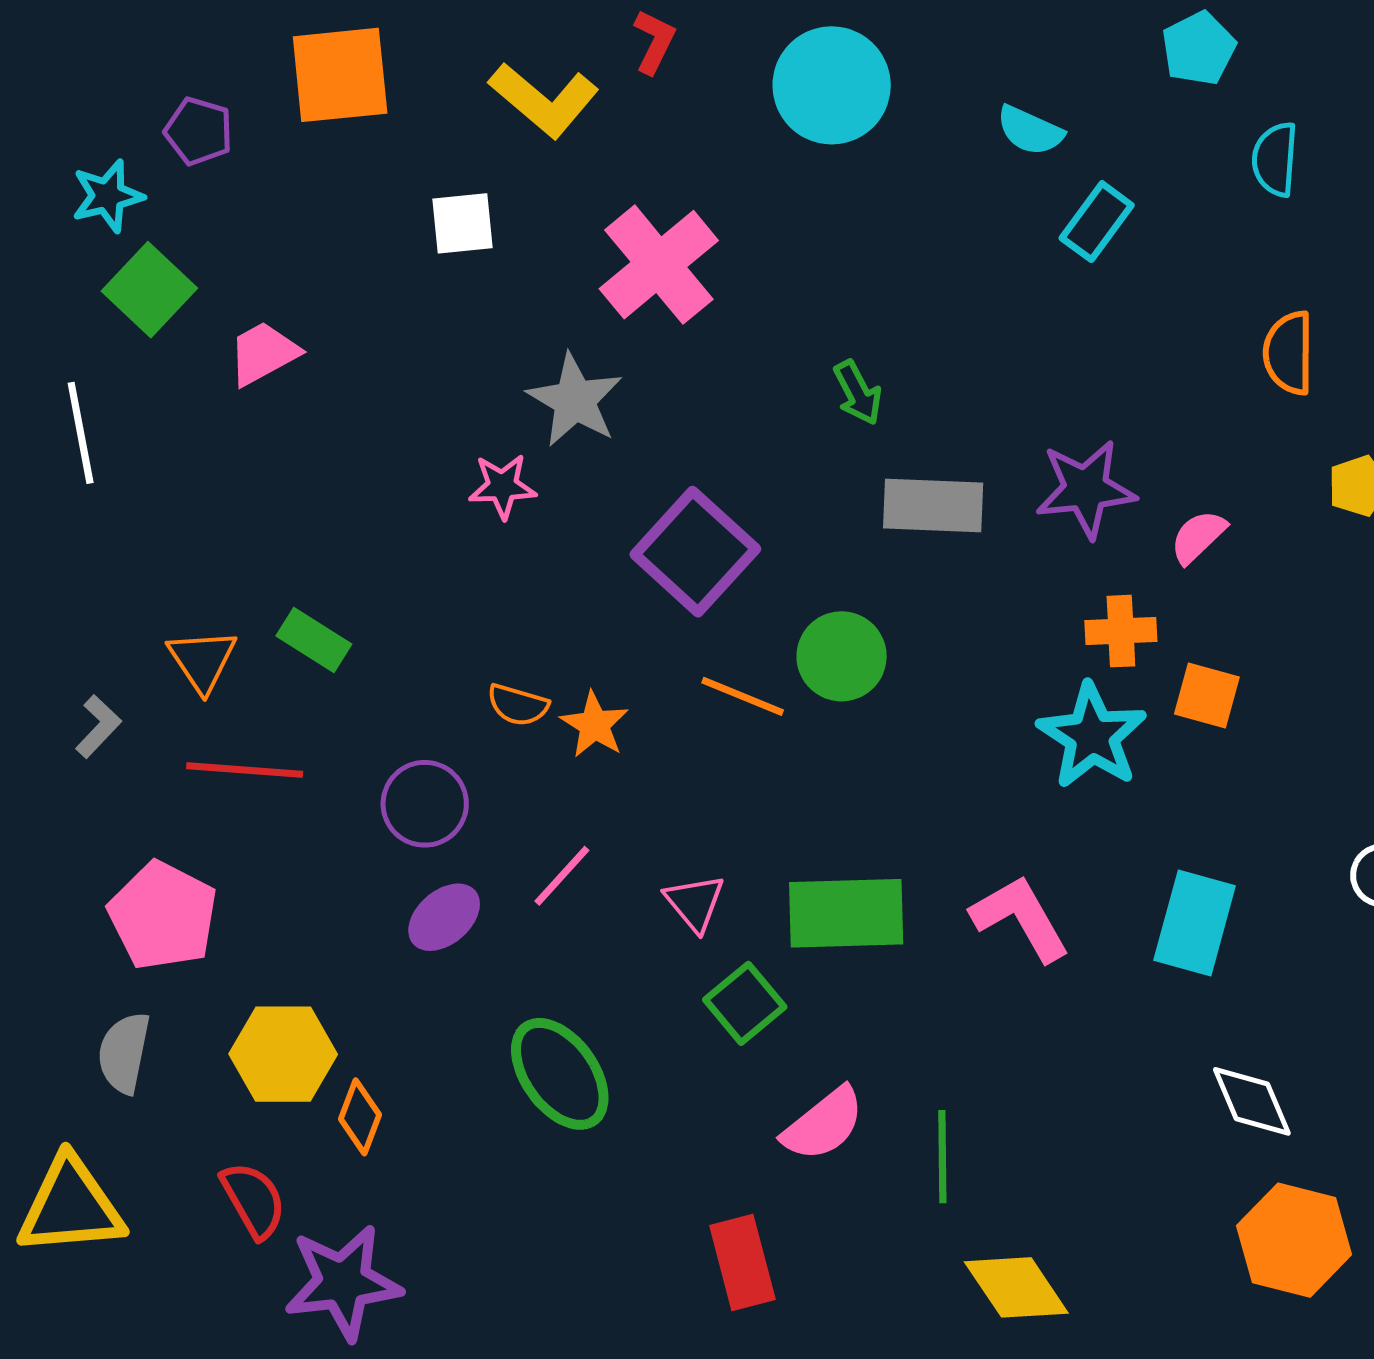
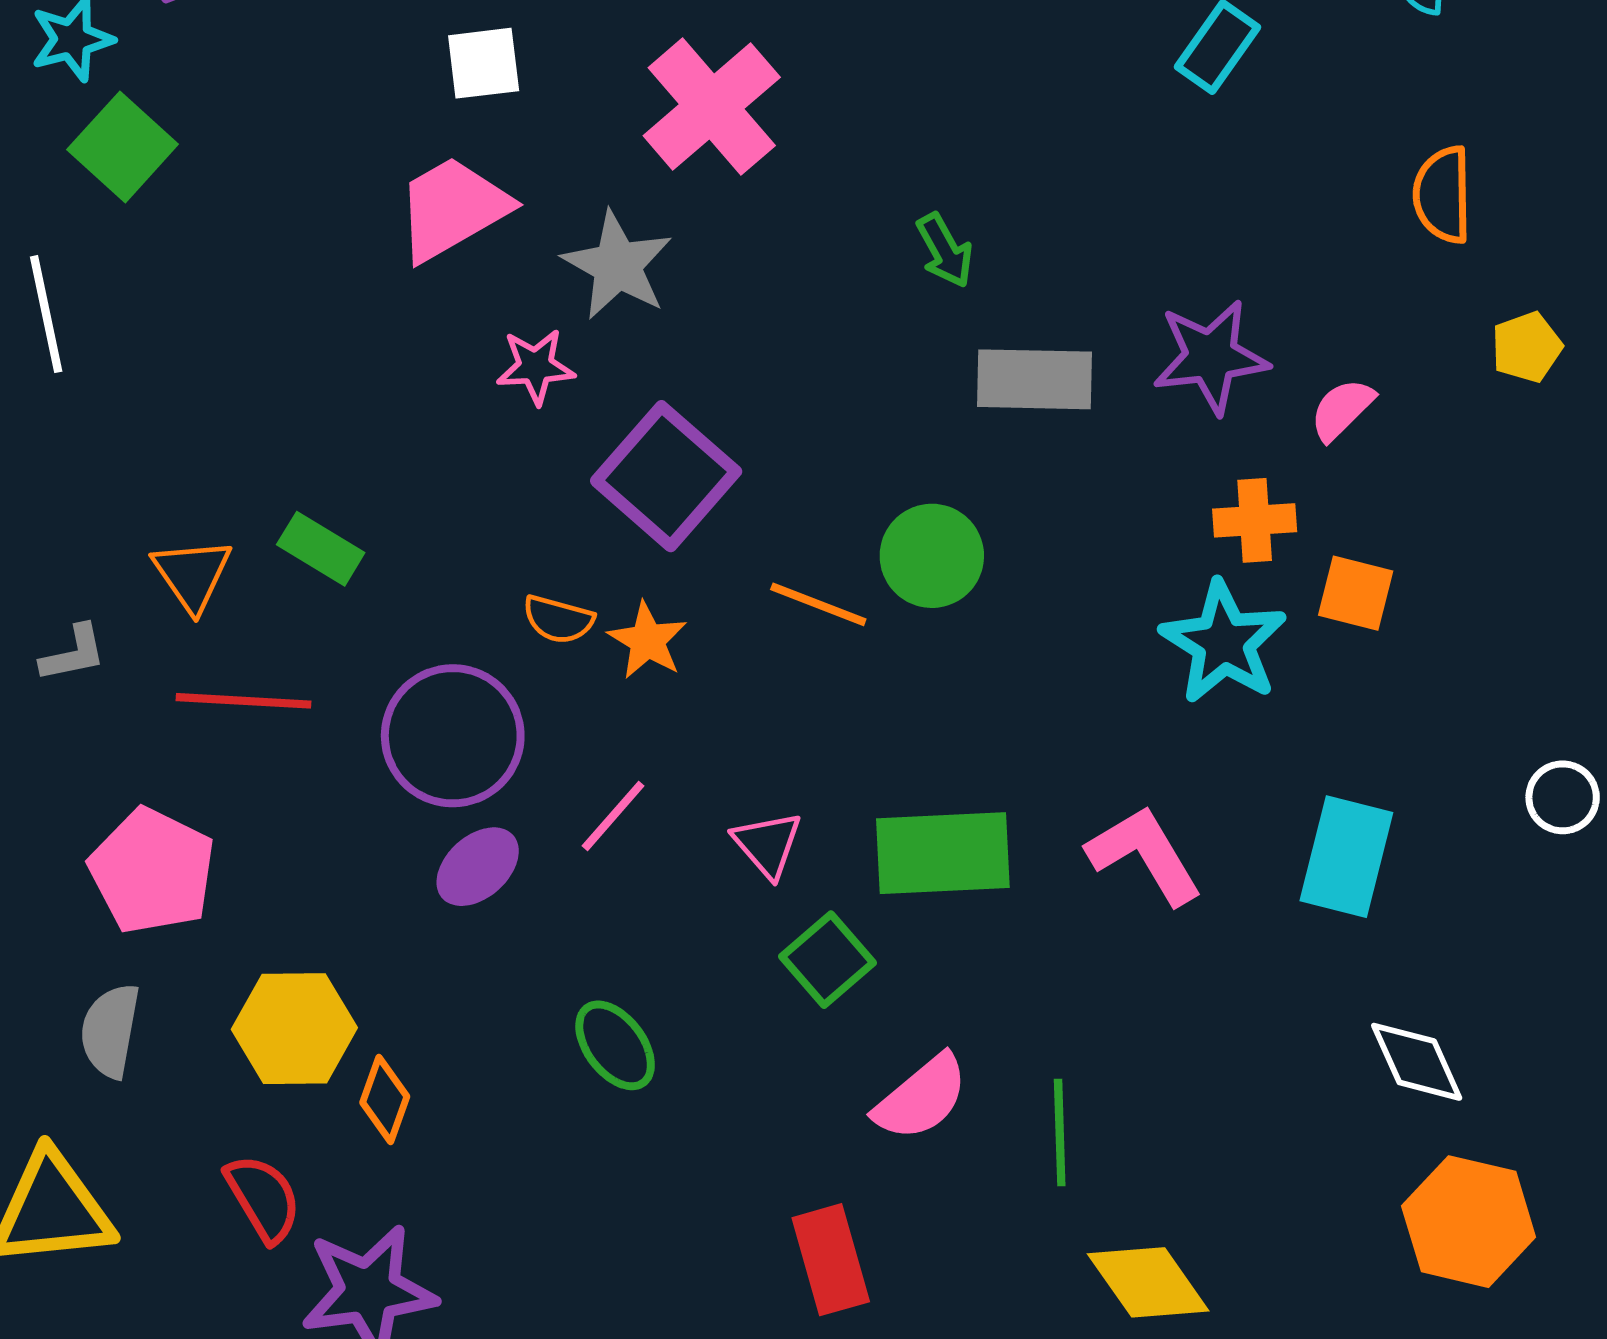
pink trapezoid: (263, 353) -> (452, 208), moved, size x1.4
purple square: (695, 552) -> (666, 476), moved
gray L-shape: (98, 726) -> (73, 653), turned 36
purple circle: (425, 804) -> (453, 736), size x1.4
green ellipse: (560, 1074) -> (615, 1045), size x0.7

